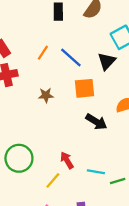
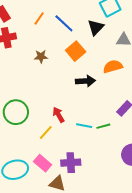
orange square: (85, 88) -> (76, 51), turned -36
black arrow: (96, 122) -> (85, 81), turned -36
green line: (118, 181) -> (103, 126), moved

